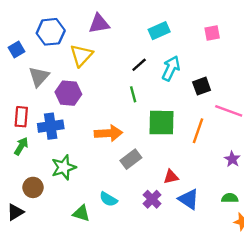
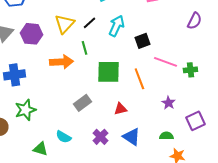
yellow triangle: (81, 55) -> (64, 24), moved
purple hexagon: (68, 93) -> (31, 34), moved
orange line: (198, 131) -> (139, 79), turned -40
orange arrow: (108, 133) -> (61, 62), moved
red triangle: (171, 177) -> (120, 109), moved

